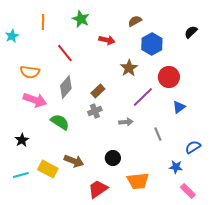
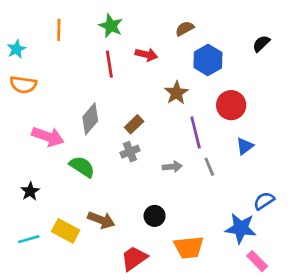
red line: (65, 53) -> (109, 64), moved, turned 30
orange semicircle: (30, 72) -> (23, 85), moved
purple line: (143, 97) -> (196, 132), turned -60
gray line: (158, 134) -> (209, 167), moved
blue star: (176, 167) -> (241, 228), size x1.6

